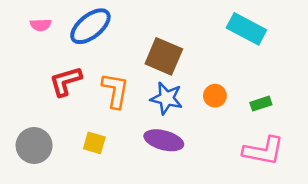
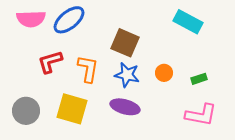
pink semicircle: (41, 25) -> (31, 19), size x1.8
yellow square: (94, 143) -> (72, 109), size x1.8

